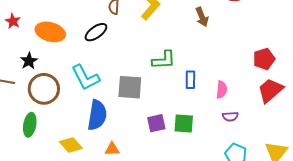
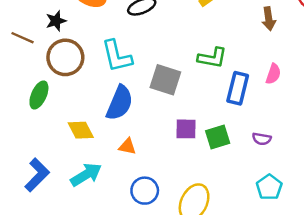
blue rectangle: (190, 80) -> (238, 88), size x1.5
pink semicircle: (222, 90) -> (273, 74), moved
purple semicircle: (230, 117) -> (262, 139), moved
green square: (184, 124) -> (218, 137), turned -35

